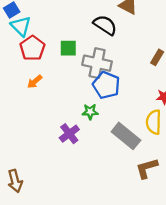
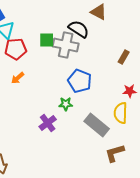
red pentagon: (32, 48) -> (16, 49), turned 30
green square: (68, 48) -> (47, 40), moved
gray cross: (97, 63) -> (66, 45), moved

